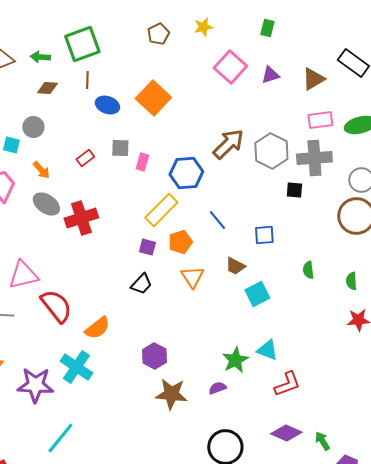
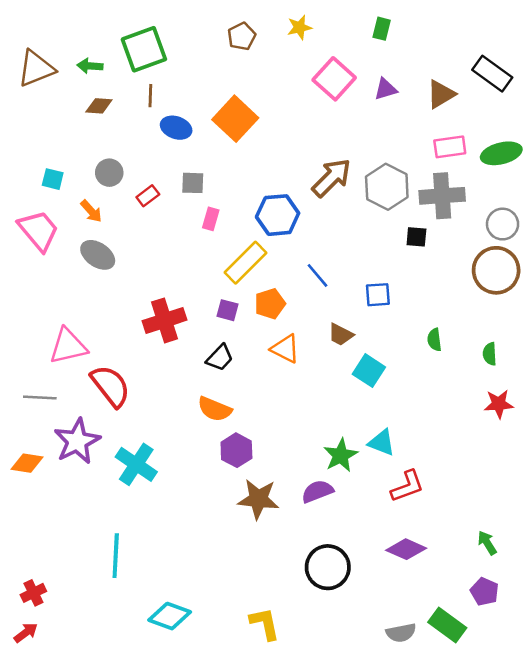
gray circle: (33, 127) -> (109, 173), moved
pink rectangle: (142, 162) -> (211, 219), moved
red cross: (81, 218) -> (165, 320), moved
orange triangle: (192, 277) -> (285, 349), turned -30
cyan square: (257, 294) -> (369, 371), turned -30
orange semicircle: (97, 328) -> (215, 409), moved, turned 60
purple star: (35, 385) -> (77, 441), moved, turned -30
purple semicircle: (217, 388) -> (317, 491), size x1.4
cyan line: (60, 438) -> (116, 556), turned -36
green arrow: (322, 441) -> (487, 543), moved

